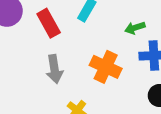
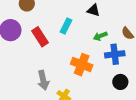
gray arrow: (54, 69) -> (43, 80), moved

